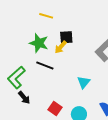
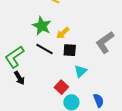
black square: (66, 37) -> (70, 50), moved
red square: (55, 108) -> (61, 87), moved

